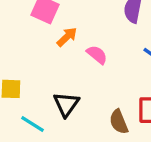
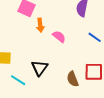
orange arrow: (67, 37) -> (40, 25), turned 128

